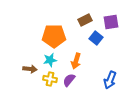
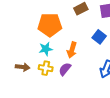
blue square: (96, 38) -> (99, 37), moved
brown arrow: (30, 69) -> (23, 67), moved

